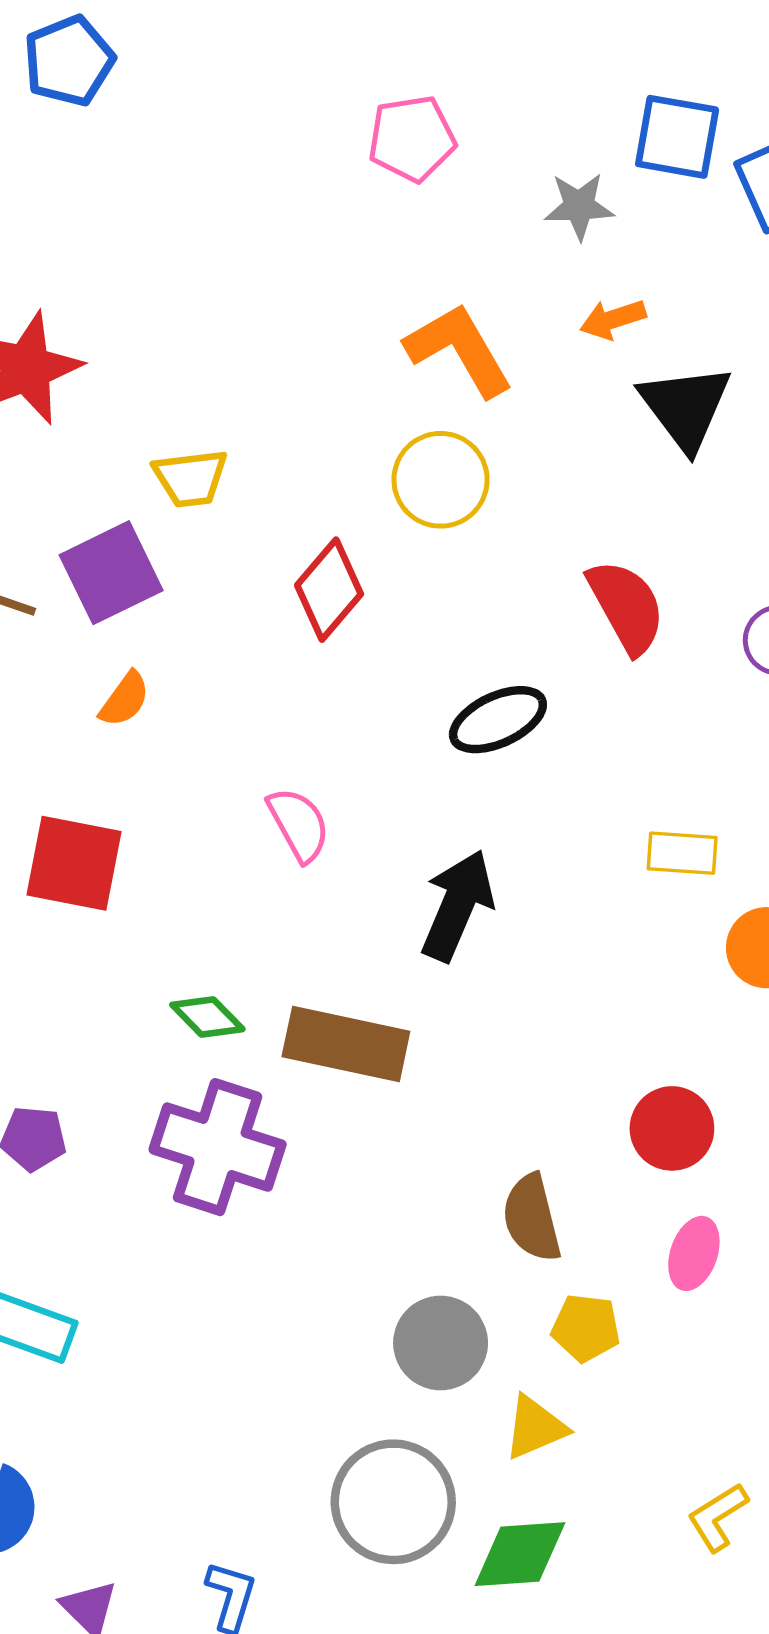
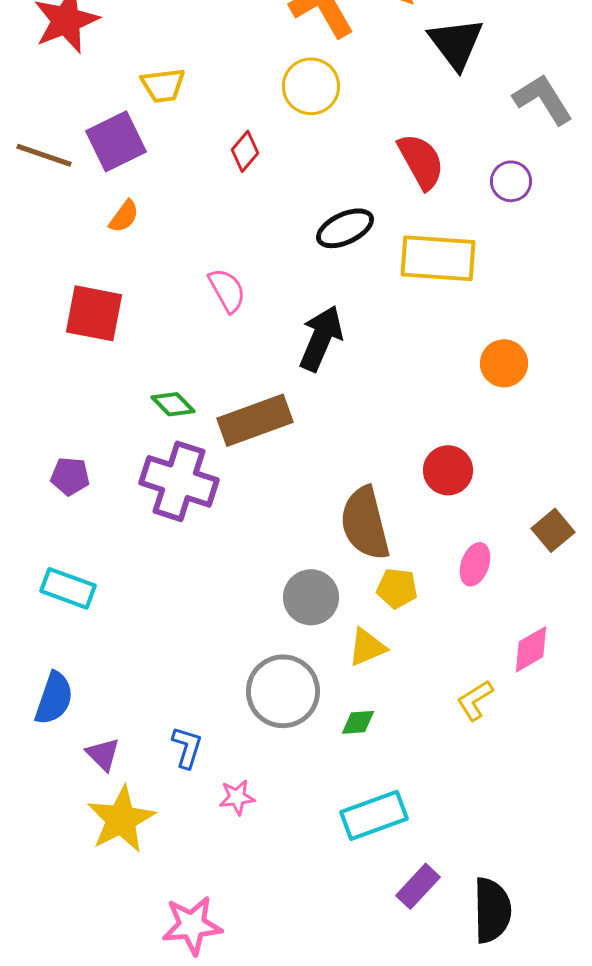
red diamond: (329, 590) -> (245, 151), size x0.7
yellow rectangle: (682, 853) -> (438, 258), moved, size x1.8
brown rectangle: (346, 1044) -> (255, 420), turned -32
brown semicircle: (532, 1218) -> (365, 523), size x1.4
pink ellipse: (694, 1253) -> (475, 564), moved
green diamond: (520, 1554) -> (358, 722), size x0.6

